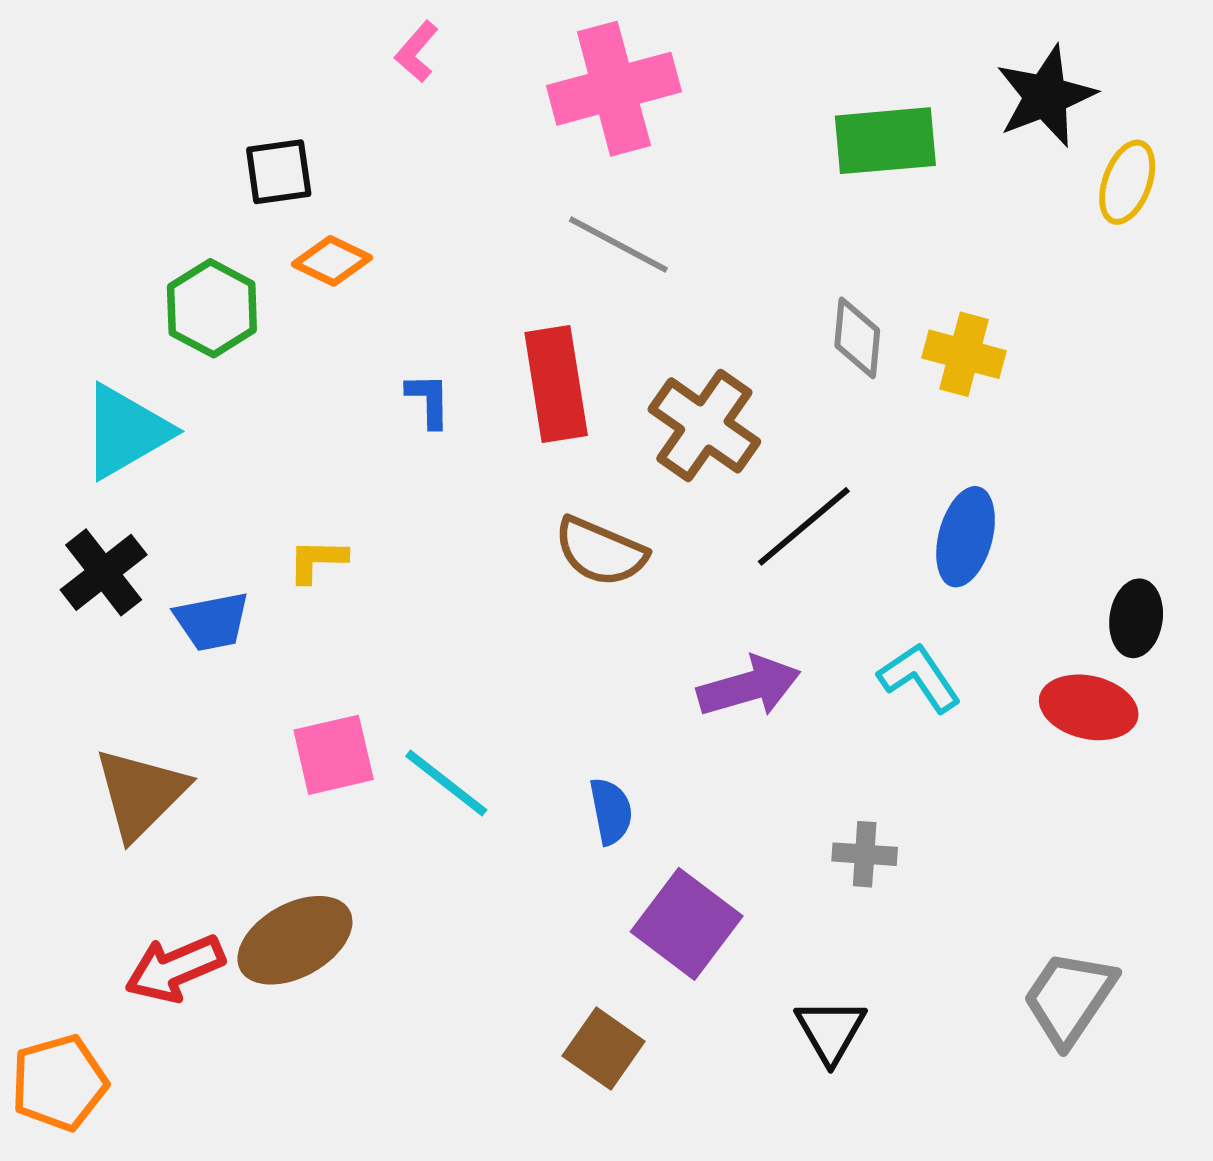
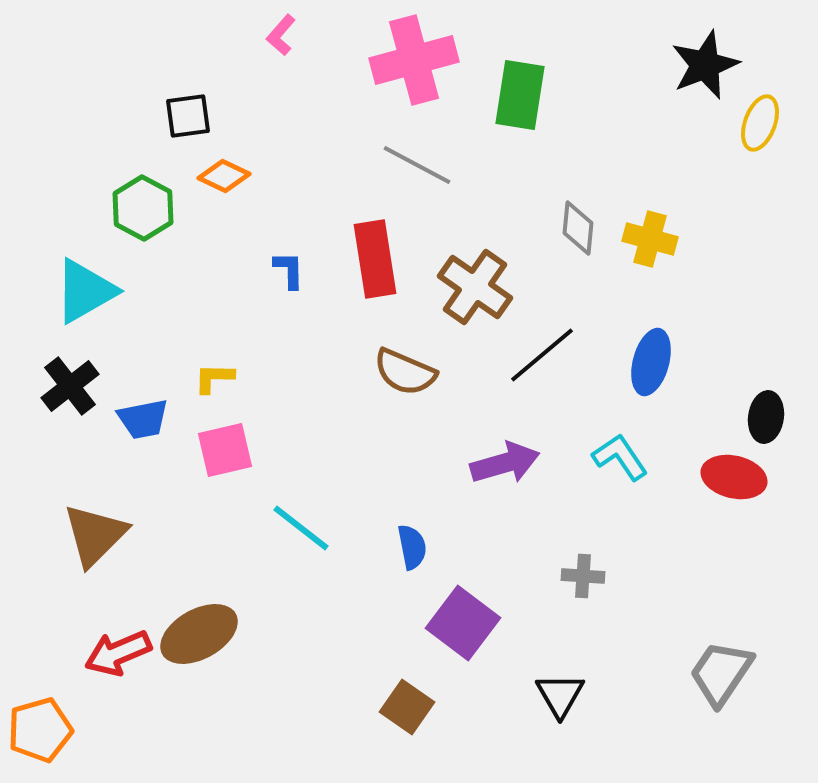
green rectangle: (885, 141) -> (520, 95), moved, turned -76
pink square: (334, 755) -> (225, 450), moved

